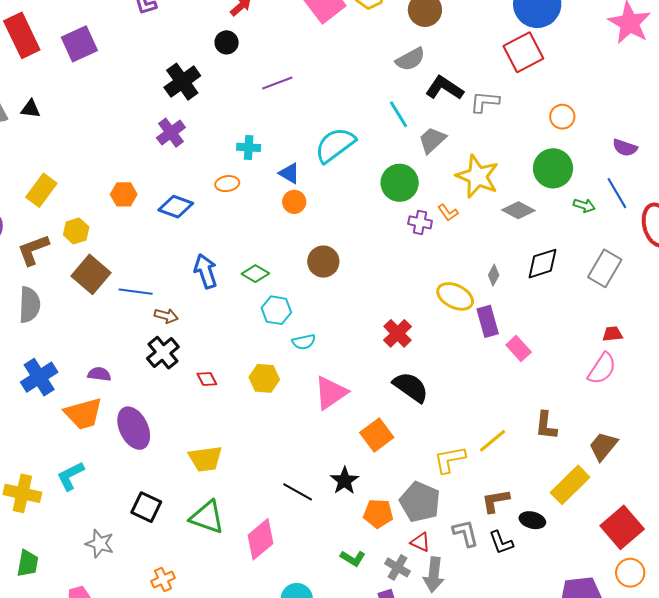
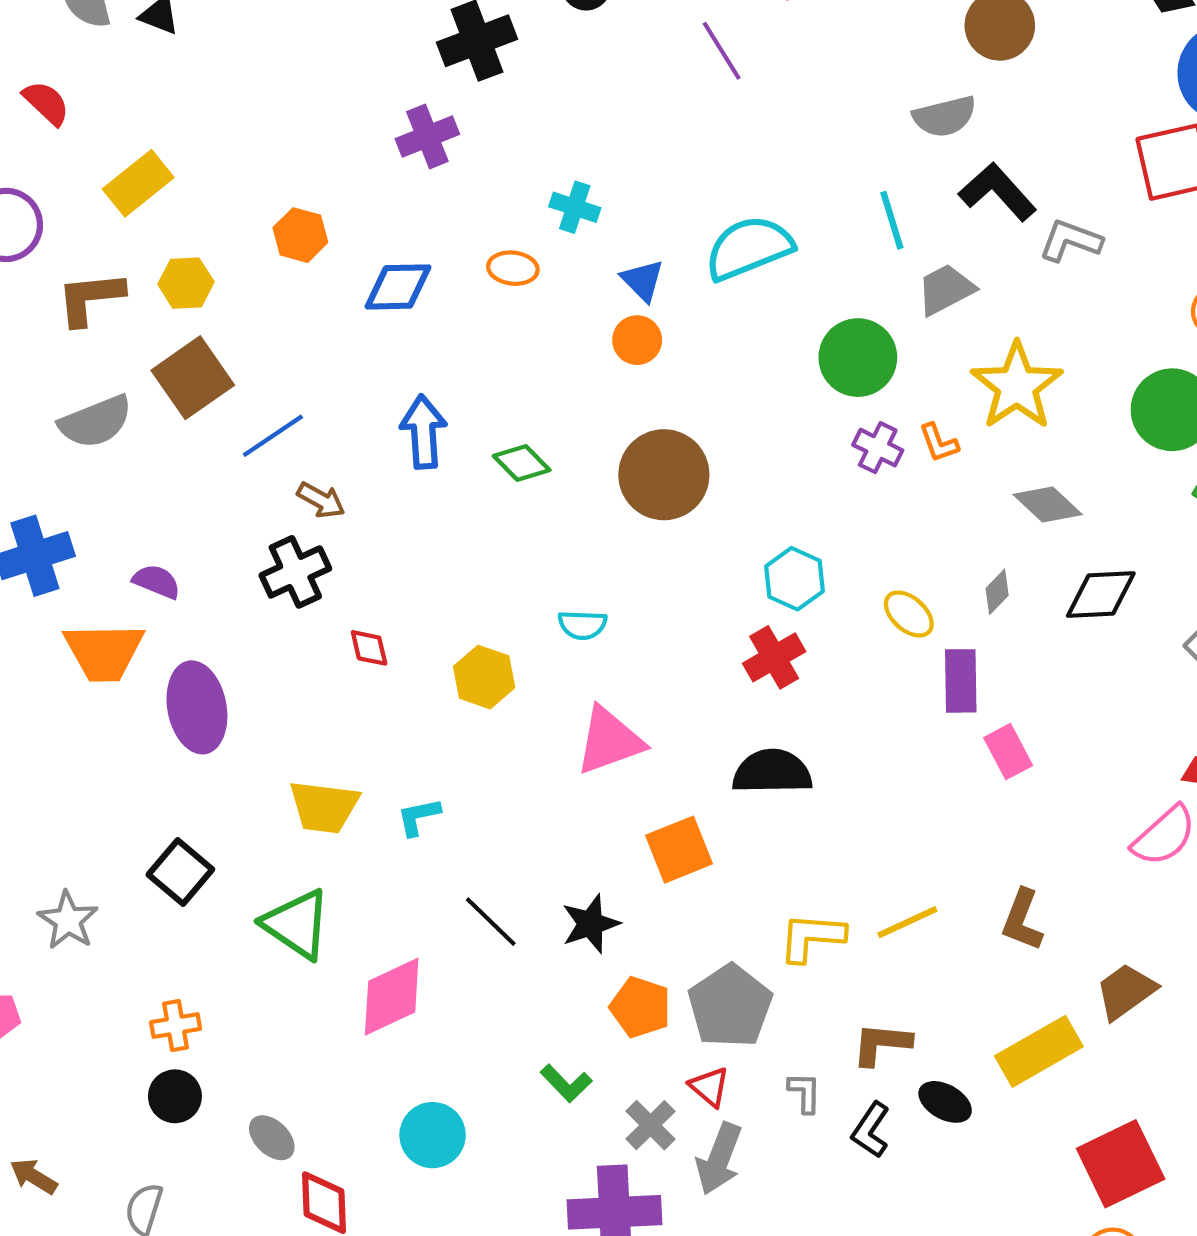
purple line: (277, 83) -> (722, 51), moved, turned 64
blue diamond: (176, 207) -> (398, 287), turned -36
gray diamond: (518, 210) -> (1048, 504), moved
brown circle: (323, 262) -> (664, 475), size x1.4
blue line: (136, 292) -> (273, 436), turned -56
yellow ellipse: (455, 296) -> (909, 614), size x0.7
gray semicircle: (29, 305) -> (96, 422), moved, turned 51
cyan hexagon: (276, 310) -> (794, 579), moved
black semicircle: (411, 387) -> (772, 772), turned -51
cyan L-shape: (70, 476) -> (419, 817), moved, size x0.7
gray L-shape: (466, 533) -> (805, 1093), size x0.7
black L-shape: (501, 542) -> (871, 1130), turned 40

